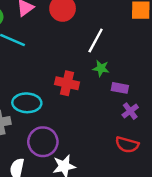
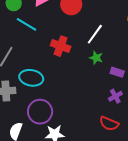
red cross: (67, 83) -> (61, 46), moved
purple rectangle: (120, 88) -> (117, 72), moved

